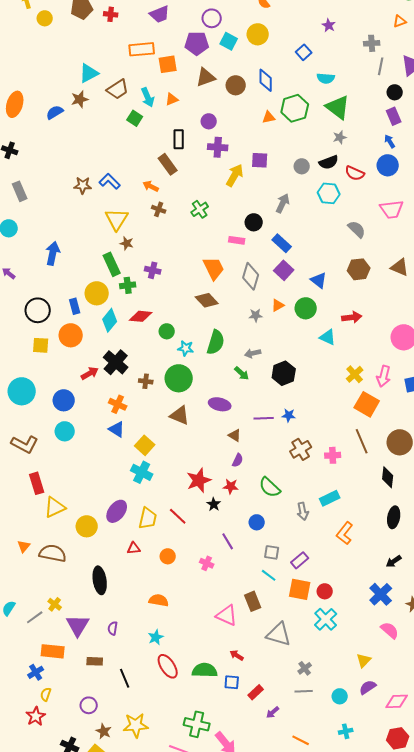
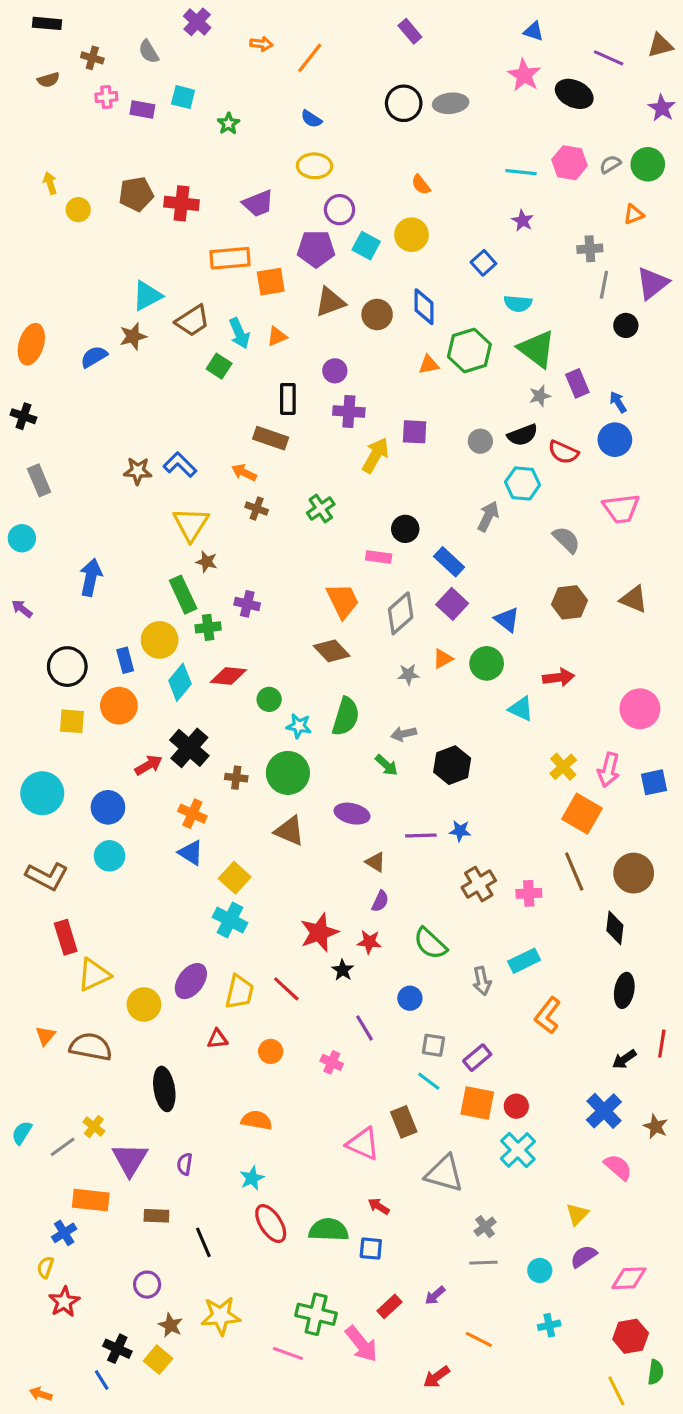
red cross: (111, 14) -> (181, 203), size x1.5
purple rectangle: (394, 116) -> (577, 383), moved
brown rectangle: (168, 164) -> (271, 438), turned -35
gray arrow: (283, 203) -> (488, 516), moved
gray diamond: (251, 276) -> (401, 613), turned 32
red rectangle: (256, 692) -> (390, 1306), moved
yellow semicircle: (46, 694) -> (45, 1267), moved

